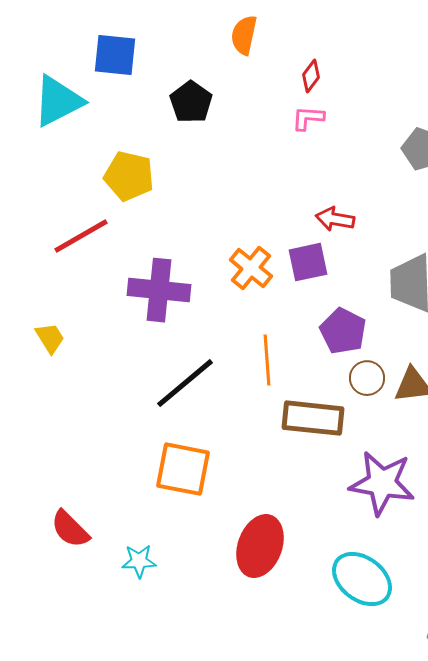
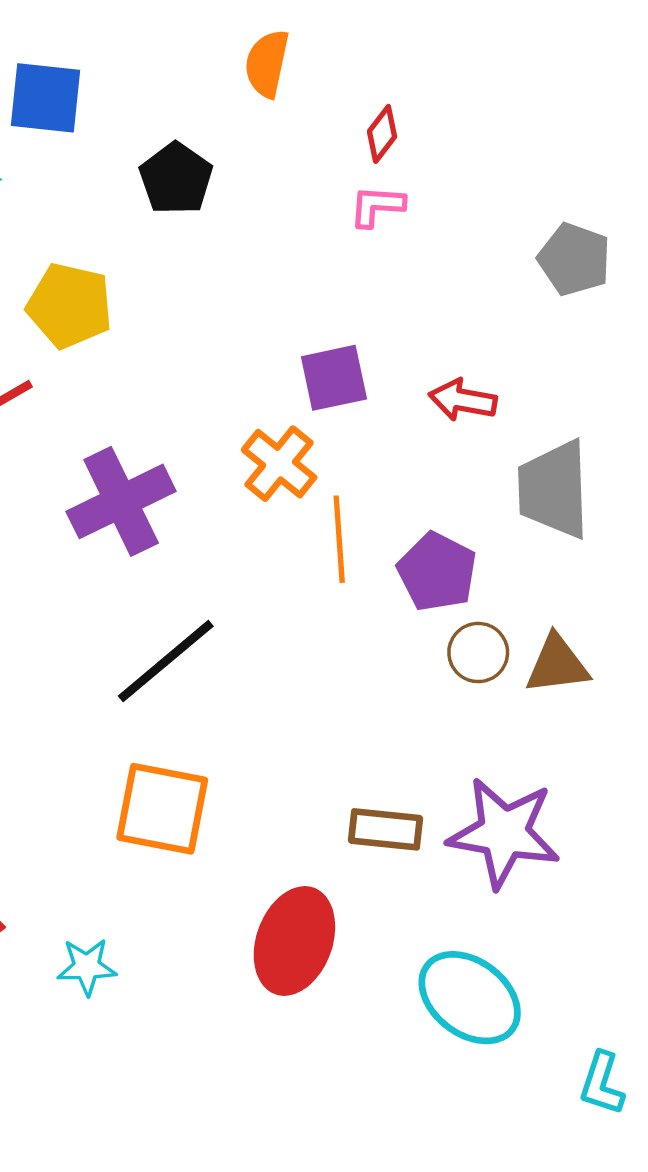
red arrow: (335, 219) -> (463, 400), moved
purple square: (308, 262) -> (334, 378), moved
purple cross: (159, 290) -> (121, 501), turned -32
orange line: (267, 360) -> (339, 539), moved
brown rectangle: (313, 418) -> (385, 829), moved, size x0.7

